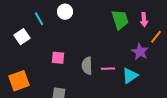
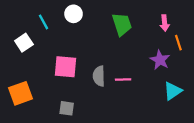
green trapezoid: (120, 20) -> (122, 24), moved
orange line: (156, 37) -> (178, 43), turned -56
pink square: (58, 58) -> (65, 67), size x1.5
cyan triangle: (130, 76) -> (173, 91), moved

